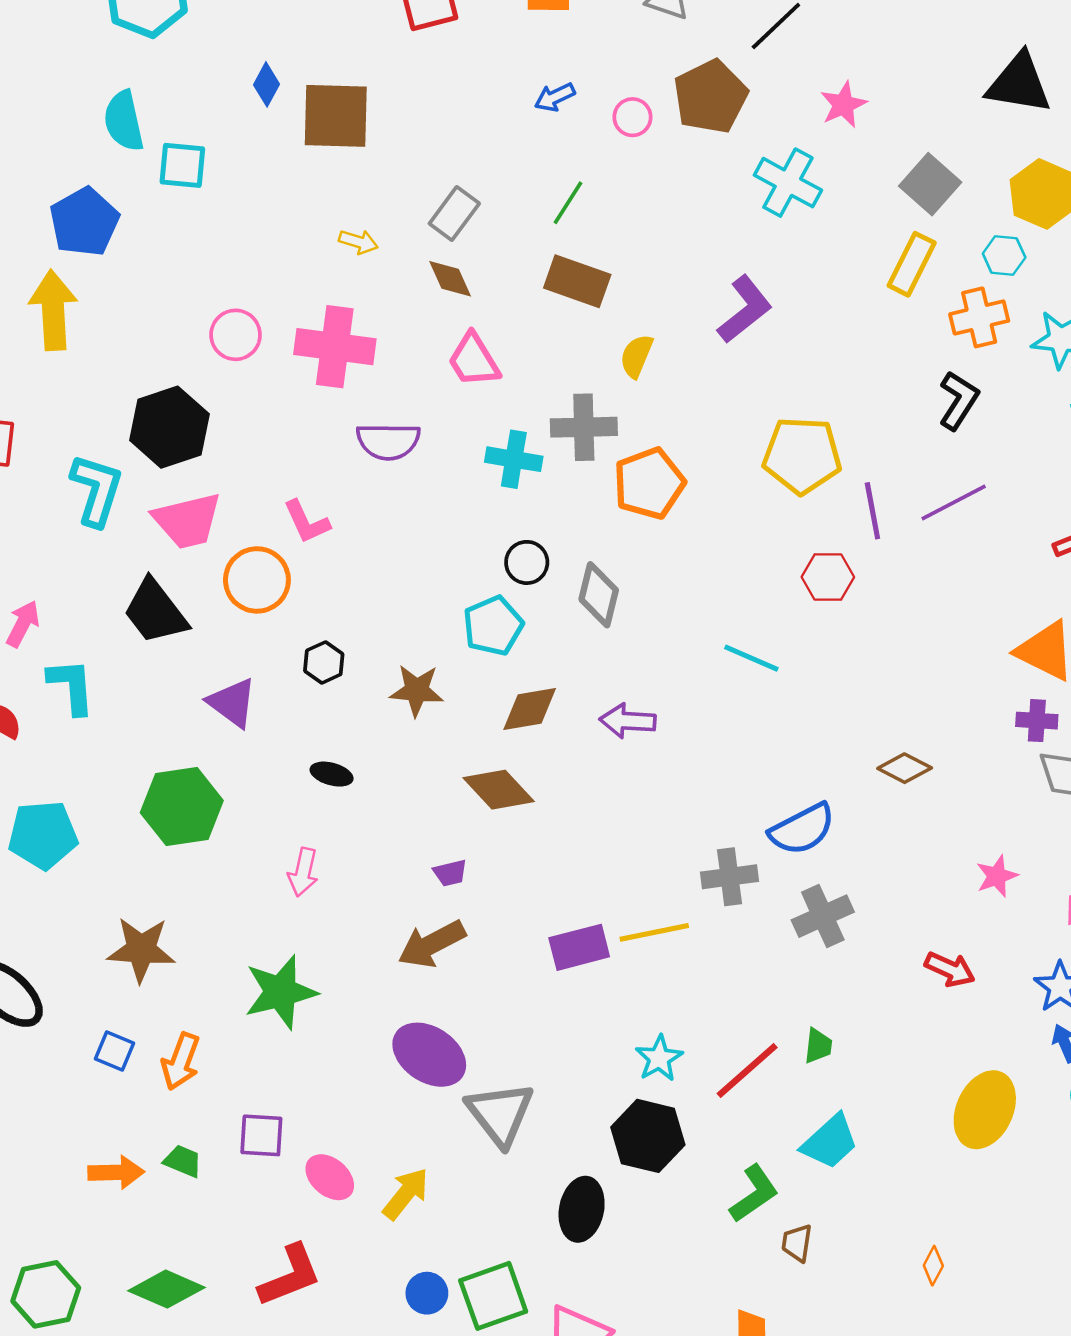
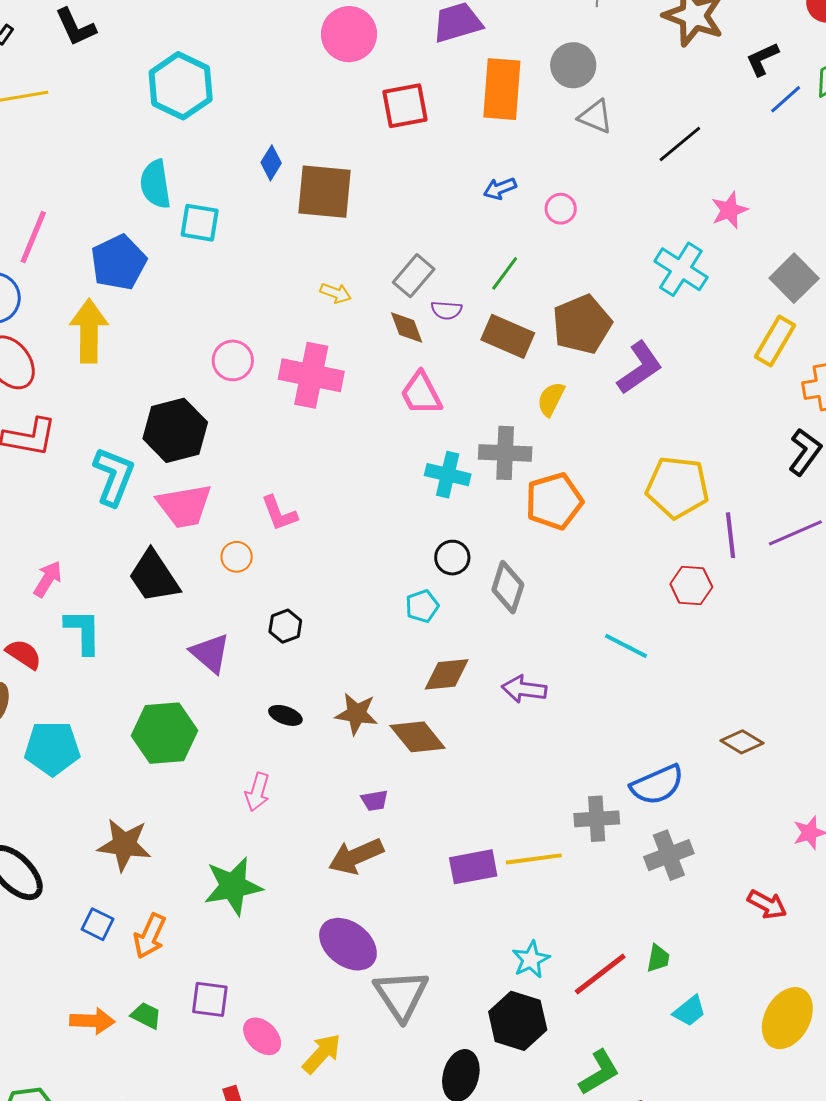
brown pentagon: (710, 97) -> (582, 324), moved
purple semicircle: (388, 441) -> (446, 310), moved, size x0.6
orange circle: (257, 580) -> (237, 557), size x0.6
cyan pentagon: (493, 626) -> (422, 606), size x0.7
brown star: (417, 690) -> (357, 714), moved
cyan trapezoid: (830, 1142) -> (689, 1011), moved, size x0.7

